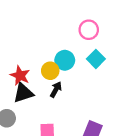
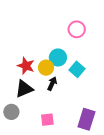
cyan square: (96, 59) -> (77, 69), moved
red star: (20, 76) -> (26, 66), moved

